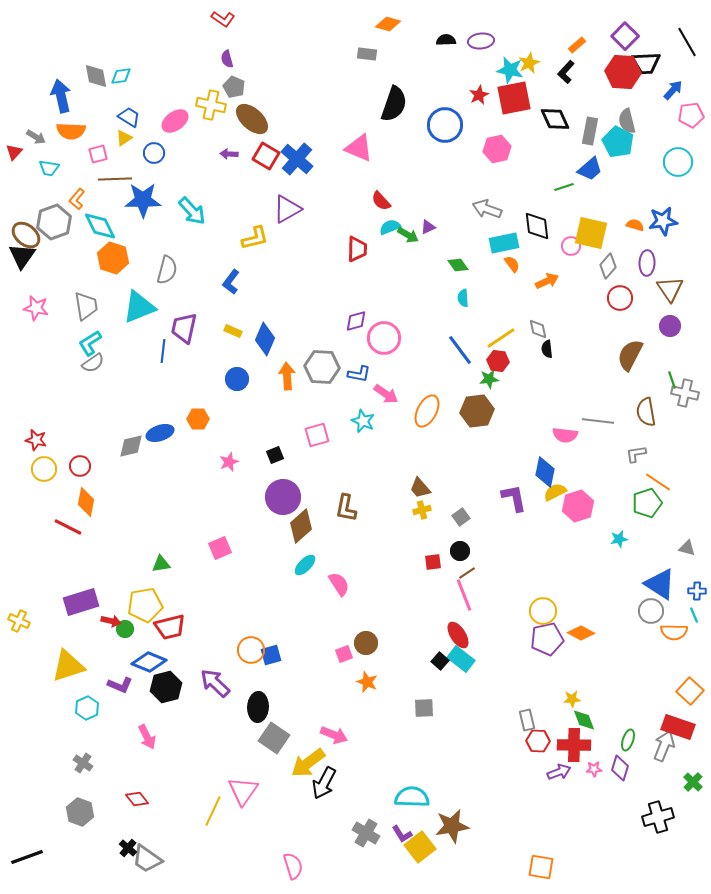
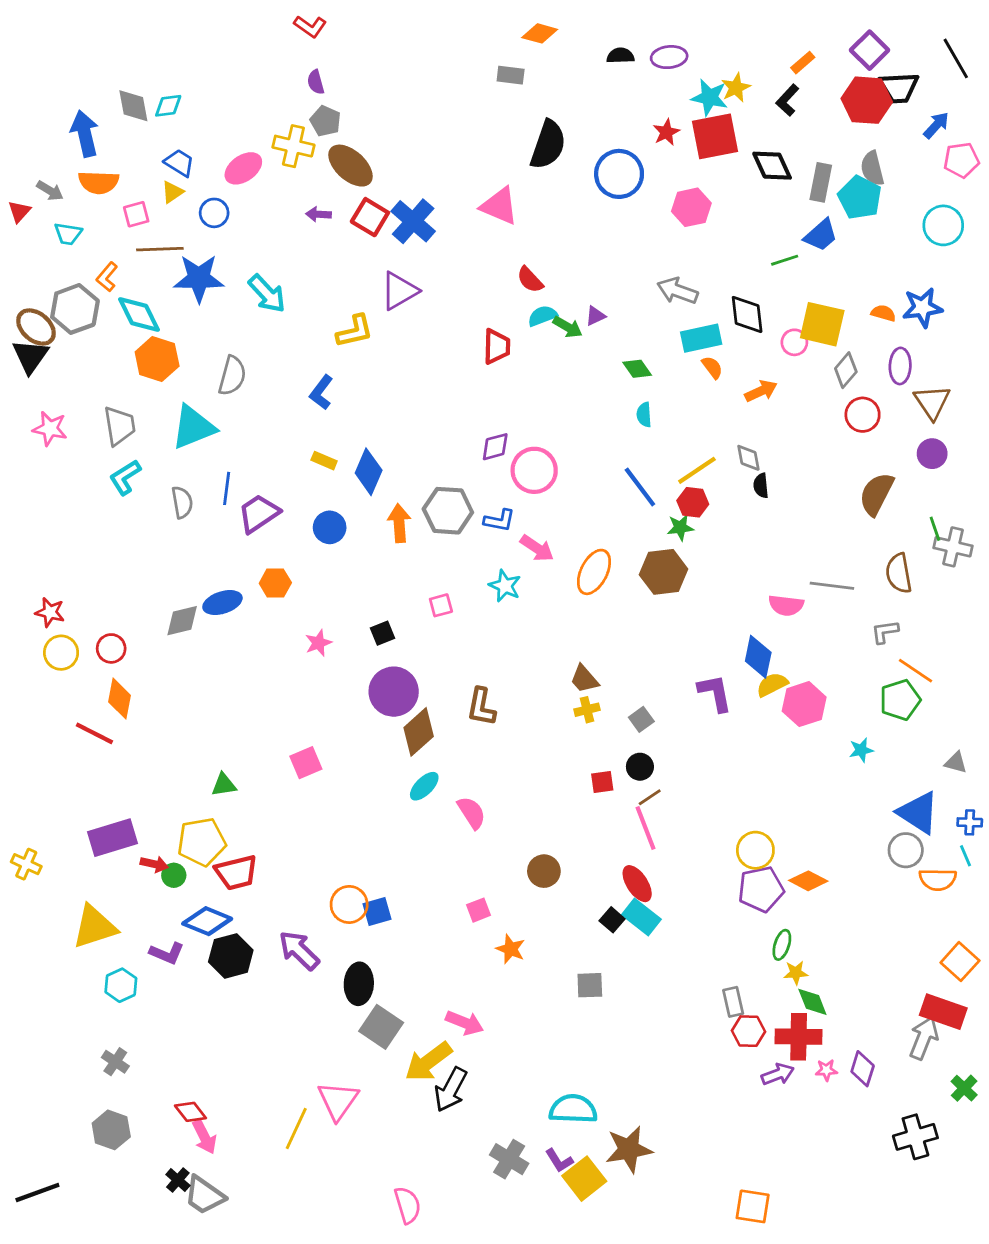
purple trapezoid: (184, 328) -> (259, 513), moved, turned 44
gray semicircle: (93, 363) -> (182, 502), moved, turned -65
pink square: (317, 435) -> (441, 605), size x0.7
brown circle: (366, 643) -> (544, 871), moved
pink arrow: (147, 737) -> (204, 1137), moved
green ellipse: (628, 740) -> (782, 945), moved

